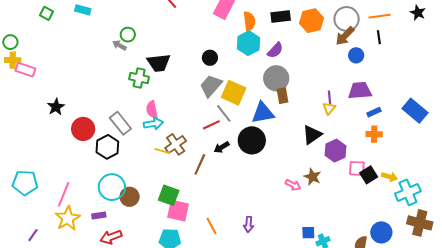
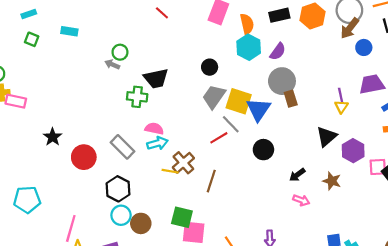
pink semicircle: (152, 110) -> (154, 129), turned 120
blue triangle: (263, 113) -> (258, 109), moved, turned -40
black circle: (252, 140) -> (263, 150), size x0.7
black hexagon: (107, 147) -> (118, 189), moved
black arrow: (222, 147) -> (297, 175), moved
cyan pentagon: (25, 183) -> (27, 200), moved
pink arrow: (293, 185) -> (301, 200), moved
cyan circle: (112, 187) -> (121, 215), size x0.7

